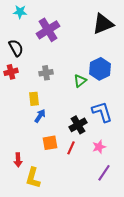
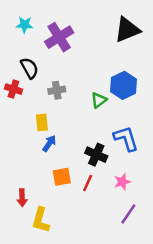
cyan star: (20, 12) -> (25, 25), moved
black semicircle: (16, 48) -> (30, 68), moved
red cross: (11, 72) -> (13, 89), turned 32
black cross: (78, 125) -> (96, 155), turned -36

